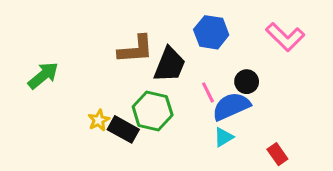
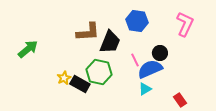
pink L-shape: (285, 37) -> (185, 24), turned -110

